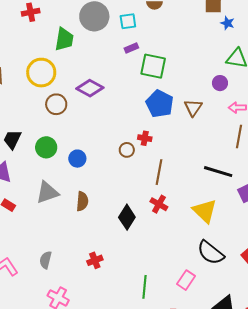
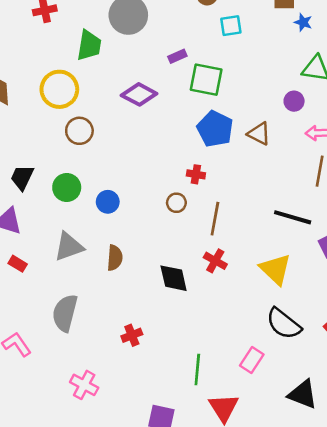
cyan square: (128, 21) -> (231, 26), moved
purple diamond: (90, 88) -> (139, 94), moved
brown triangle: (193, 108) -> (259, 134), turned -36
brown circle: (127, 150) -> (176, 203), moved
black diamond: (127, 217) -> (174, 278), turned -45
gray semicircle: (46, 260) -> (65, 313), moved, size x1.6

